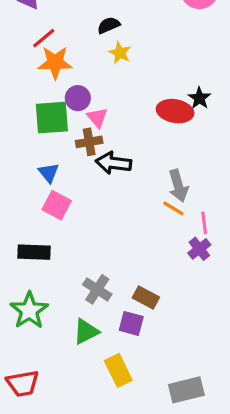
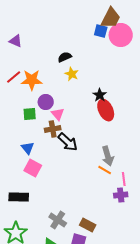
red line: (44, 38) -> (14, 77), moved
black star: (199, 98) -> (100, 95), moved
red ellipse: (175, 111) -> (106, 110), turned 55
green square: (52, 118) -> (30, 114), size x0.6
black arrow: (113, 163) -> (68, 142), turned -145
purple cross: (199, 249) -> (121, 195), turned 32

